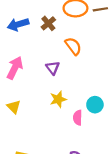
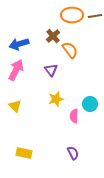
brown cross: (48, 23) -> (53, 36), moved
blue arrow: (18, 24) -> (19, 44), moved

